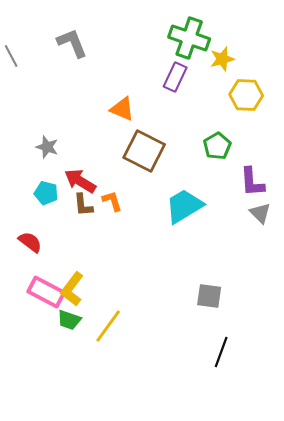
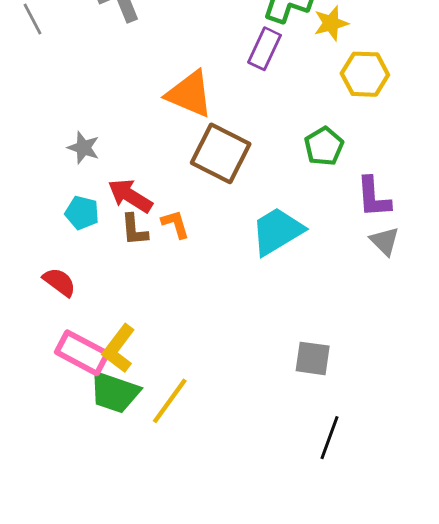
orange triangle: (122, 109) -> (190, 94), size x1.4
green trapezoid: (69, 320) -> (115, 392), size x1.5

